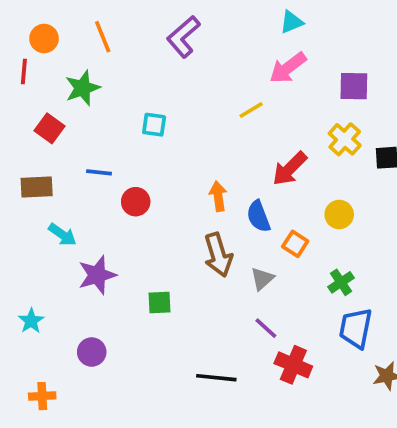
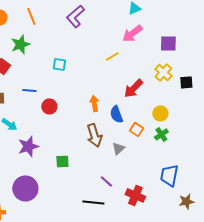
green cross: (341, 282) -> (161, 134), moved
purple line: (266, 328) -> (106, 181), moved
purple circle: (92, 352) -> (25, 188), size x1.6

